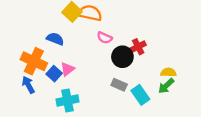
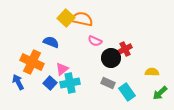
blue square: (54, 74) -> (50, 83), moved
blue arrow: (28, 85) -> (18, 82), moved
green arrow: (166, 86) -> (160, 93), moved
cyan cross: (68, 100) -> (70, 83), moved

